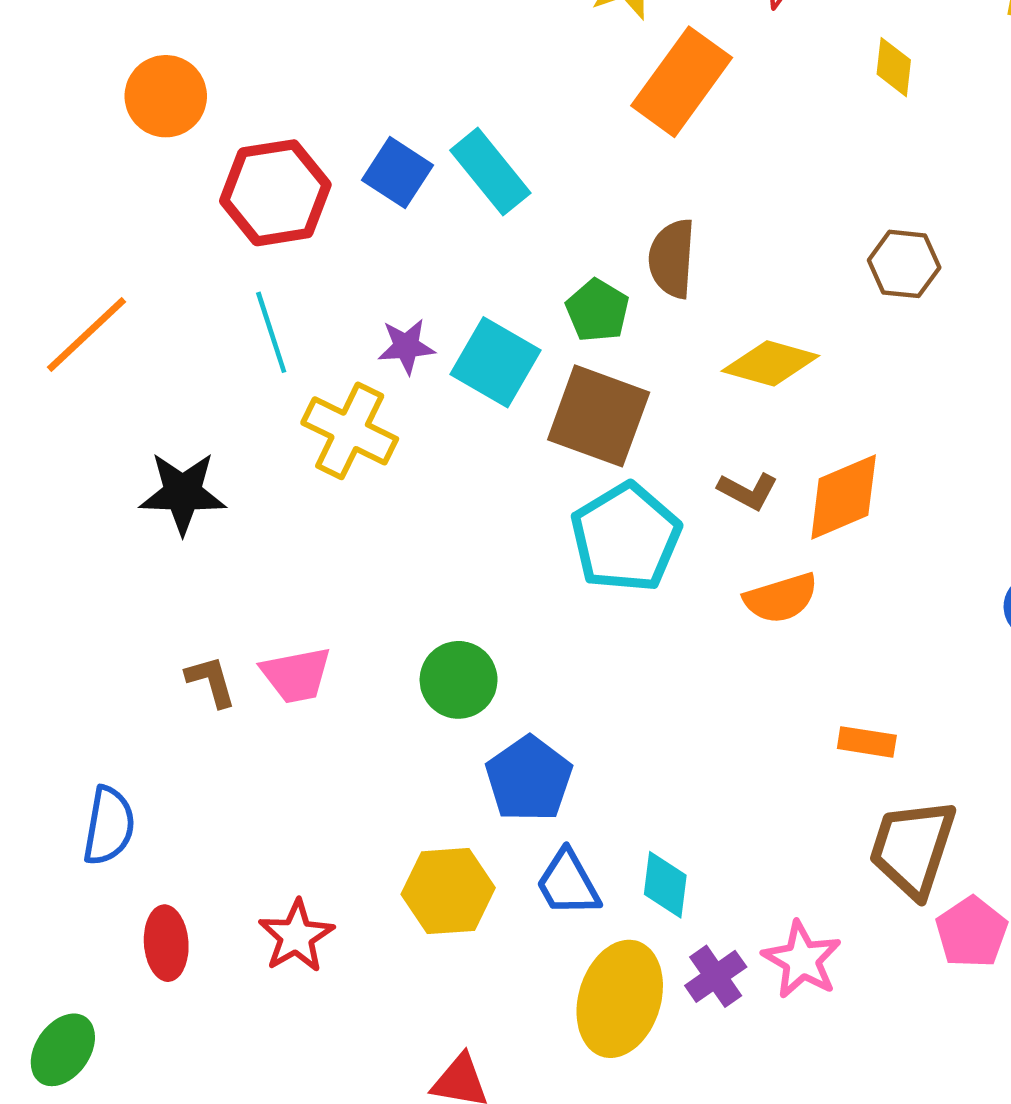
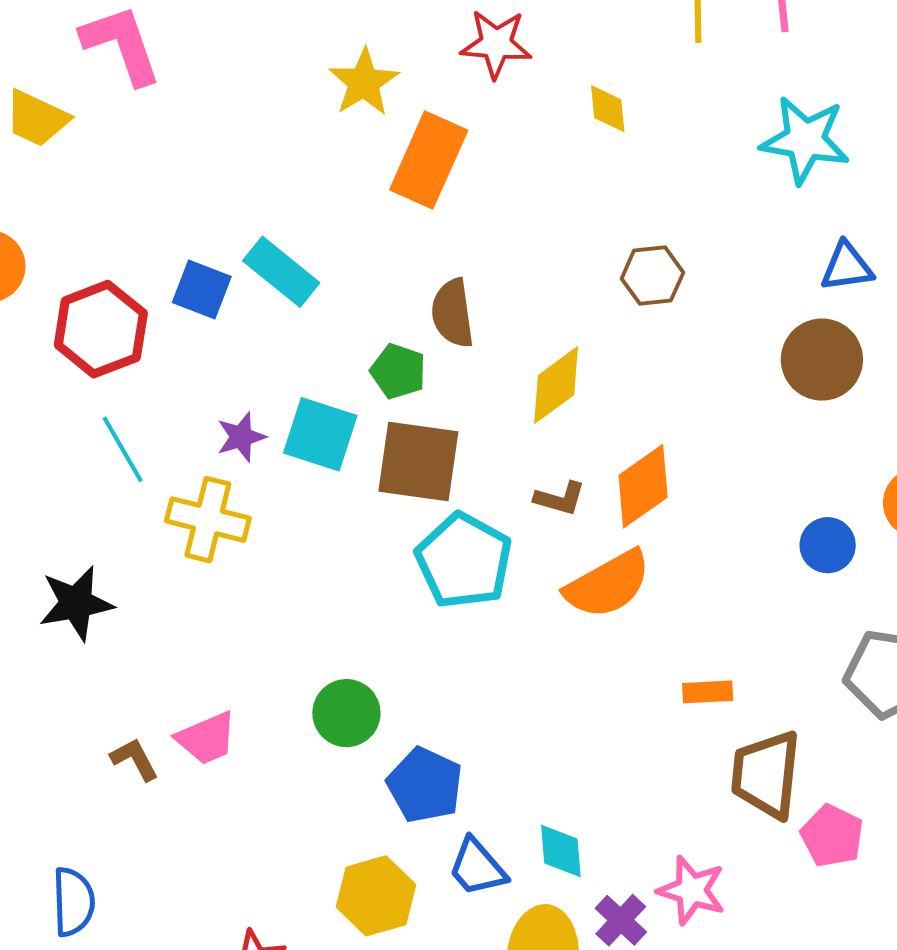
yellow diamond: (770, 363) -> (556, 385), turned -40
orange semicircle: (781, 598) -> (608, 584), size x1.4

